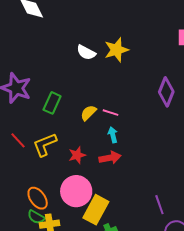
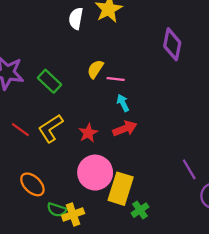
white semicircle: (86, 52) -> (76, 18), turned 84
green rectangle: (52, 103) -> (50, 81), turned -60
yellow semicircle: (88, 113) -> (95, 69), moved
orange ellipse: (38, 198) -> (32, 184), moved

